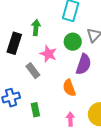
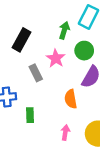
green arrow: (36, 28) -> (64, 30), moved

